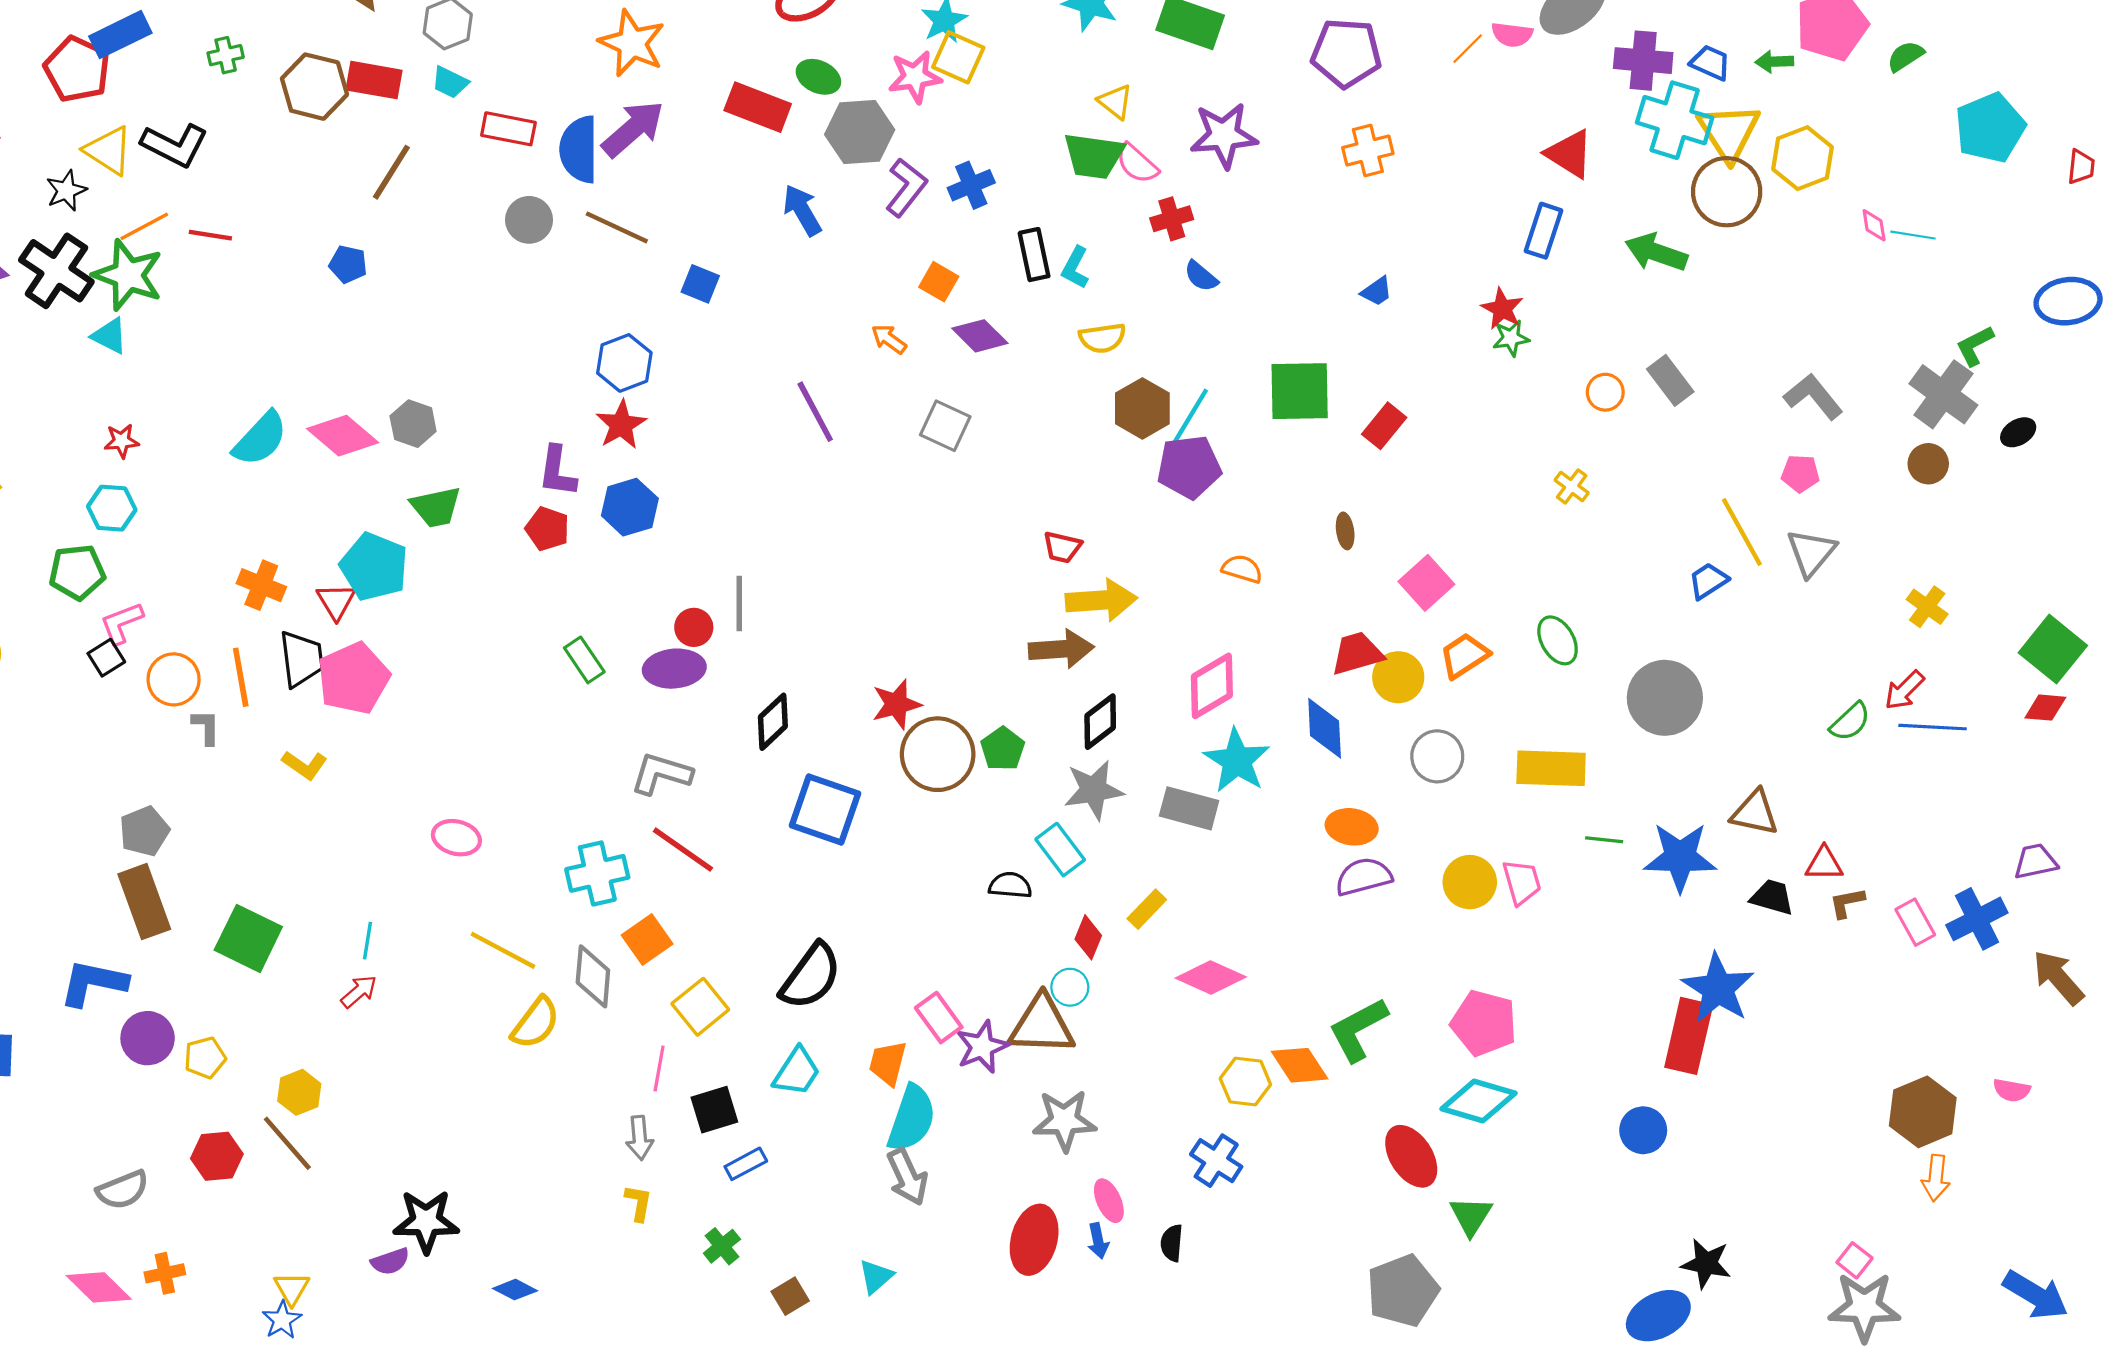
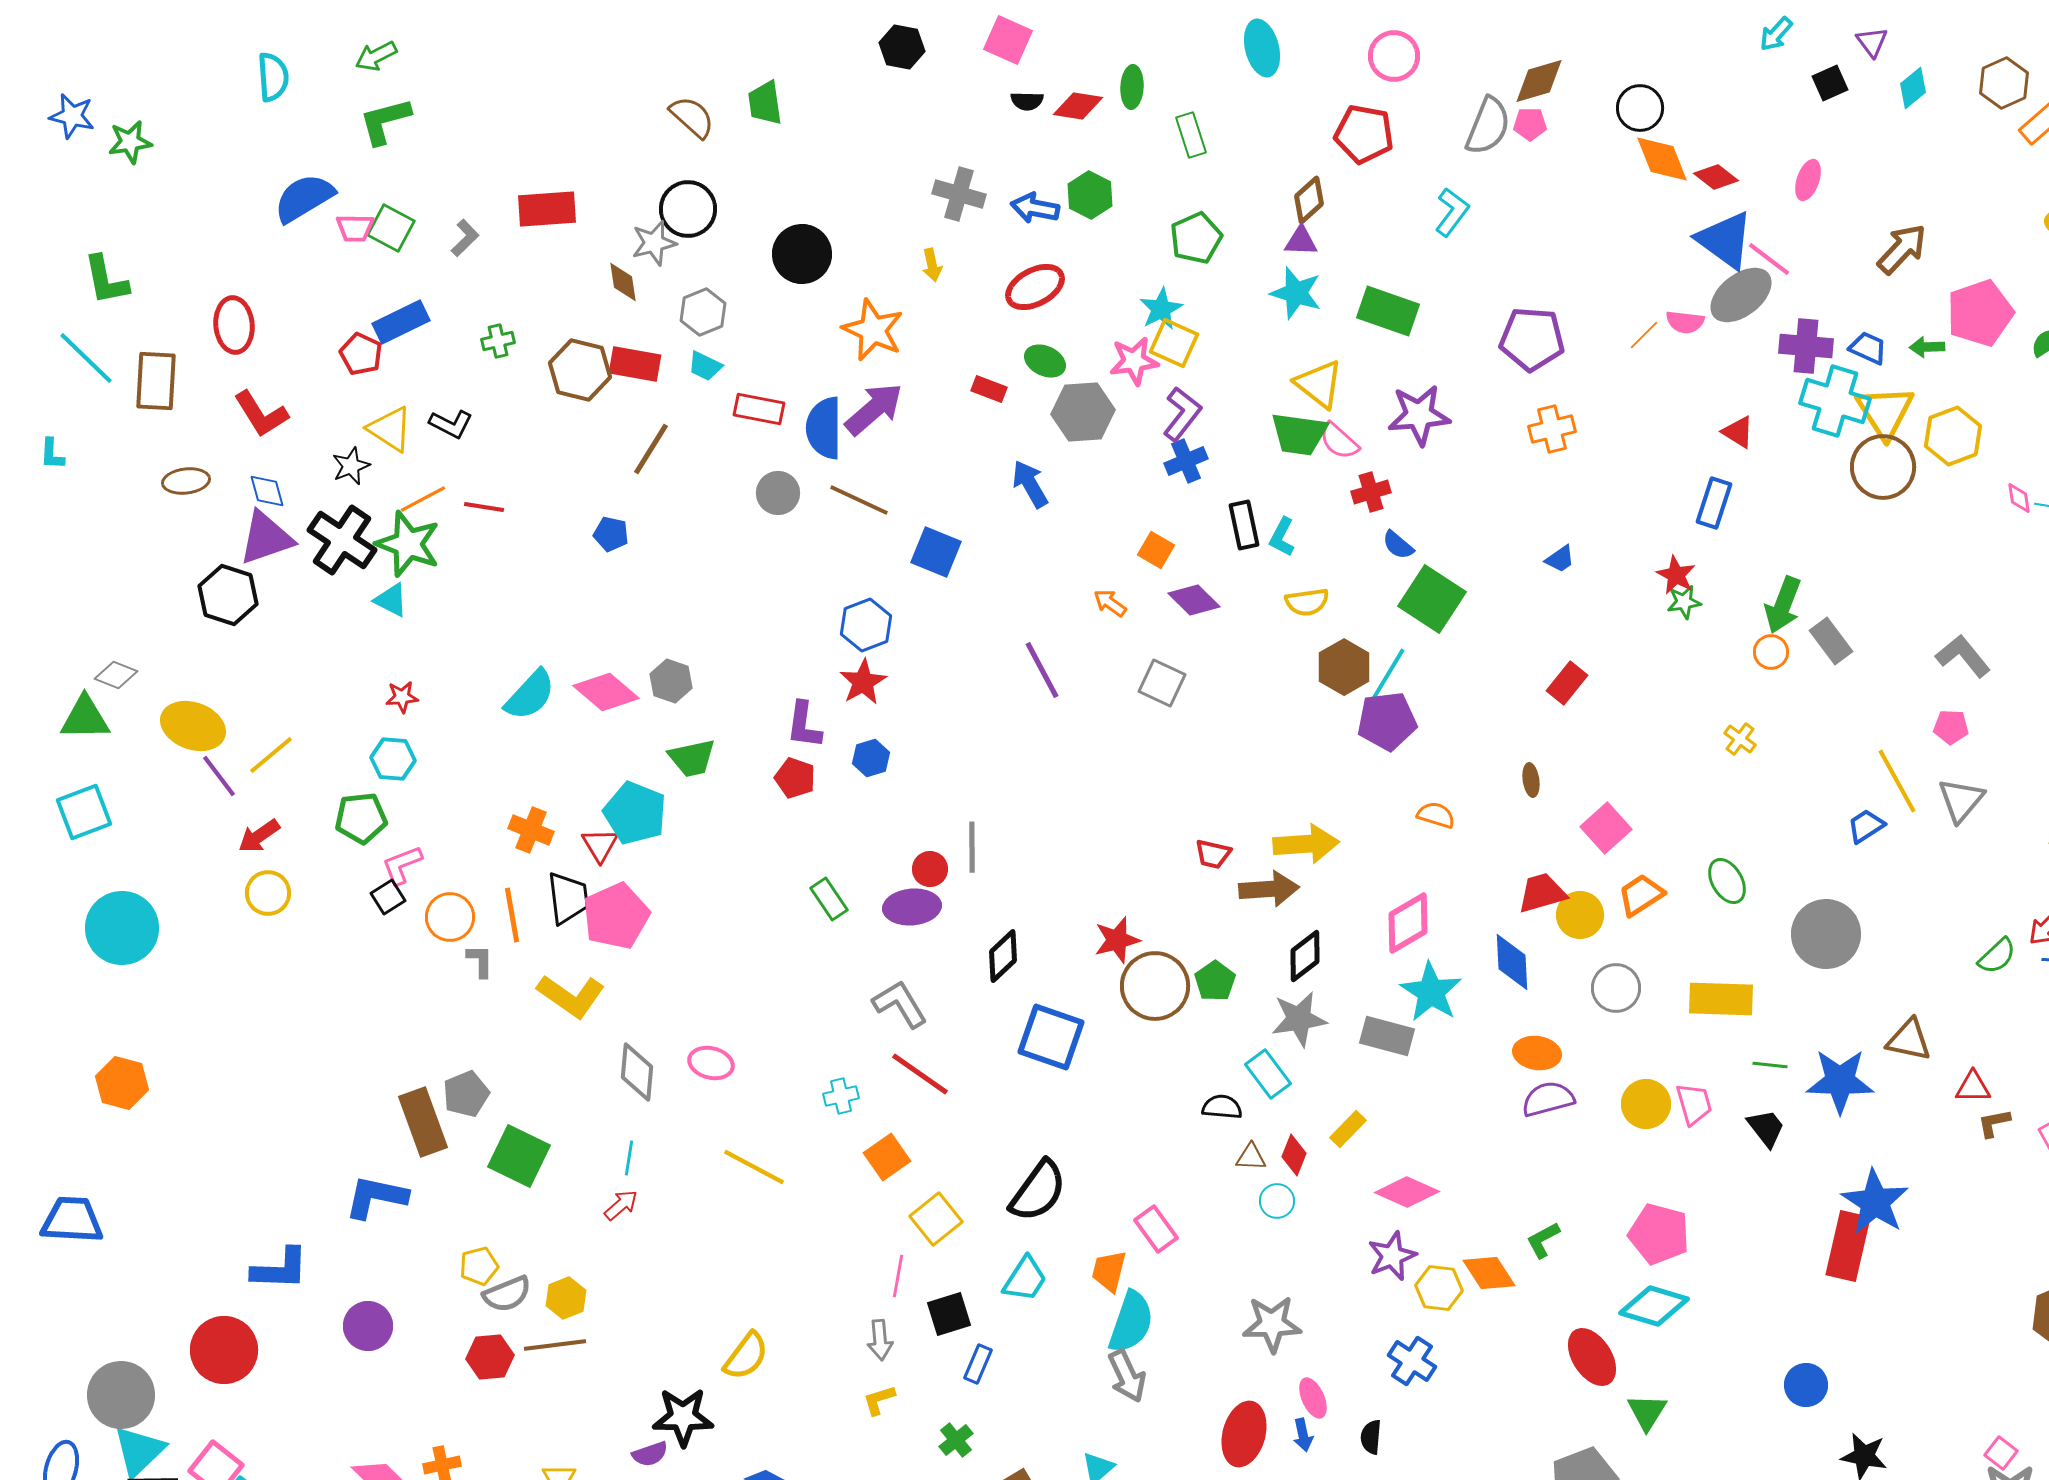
red pentagon: (77, 69) -> (361, 354), size x0.7
yellow triangle: (1115, 102) -> (1319, 384), size x1.5
red rectangle: (758, 107) -> (989, 389), size x0.6
black L-shape: (175, 145) -> (451, 424), size x0.7
red triangle: (1569, 154) -> (1738, 432), size x0.7
purple L-shape: (906, 187) -> (1182, 414), moved
green arrow: (1656, 252) -> (1783, 605), moved, turned -88
blue square: (700, 284) -> (936, 552), size x1.4
green square: (1300, 391) -> (1432, 599), moved, turned 34
blue hexagon: (630, 507) -> (871, 758), size x0.7
red trapezoid: (1062, 547) -> (1213, 854), moved
yellow L-shape: (305, 765) -> (571, 996), size x1.6
gray L-shape: (661, 774) -> (900, 1004), turned 42
gray pentagon: (144, 831) -> (466, 1094), moved
cyan cross: (597, 873) -> (841, 1096), size x0.6
black trapezoid: (1772, 897) -> (1766, 1128), moved, turned 36
gray diamond: (593, 976) -> (637, 1072), moved
yellow semicircle: (536, 1023) -> (746, 1356), moved
brown triangle: (1042, 1025) -> (1251, 1157), moved, size x0.5
green L-shape: (1358, 1029) -> (1543, 1240), size x0.6
purple circle: (148, 1038) -> (368, 1326), moved
purple star: (982, 1047) -> (1392, 1256), moved
blue circle: (1643, 1130) -> (1806, 1385), moved
brown line: (287, 1143) -> (555, 1345), turned -56
blue rectangle: (746, 1164) -> (978, 1364), turned -39
gray semicircle: (123, 1190) -> (507, 1294), moved
yellow L-shape: (638, 1203) -> (879, 1400), turned -117

